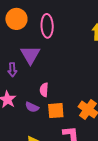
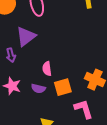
purple triangle: (30, 55) -> (26, 36), turned 35

